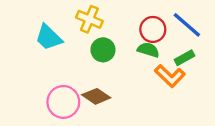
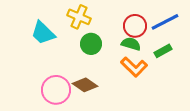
blue line: (187, 25) -> (165, 22), turned -68
orange L-shape: (170, 76) -> (134, 67), moved

